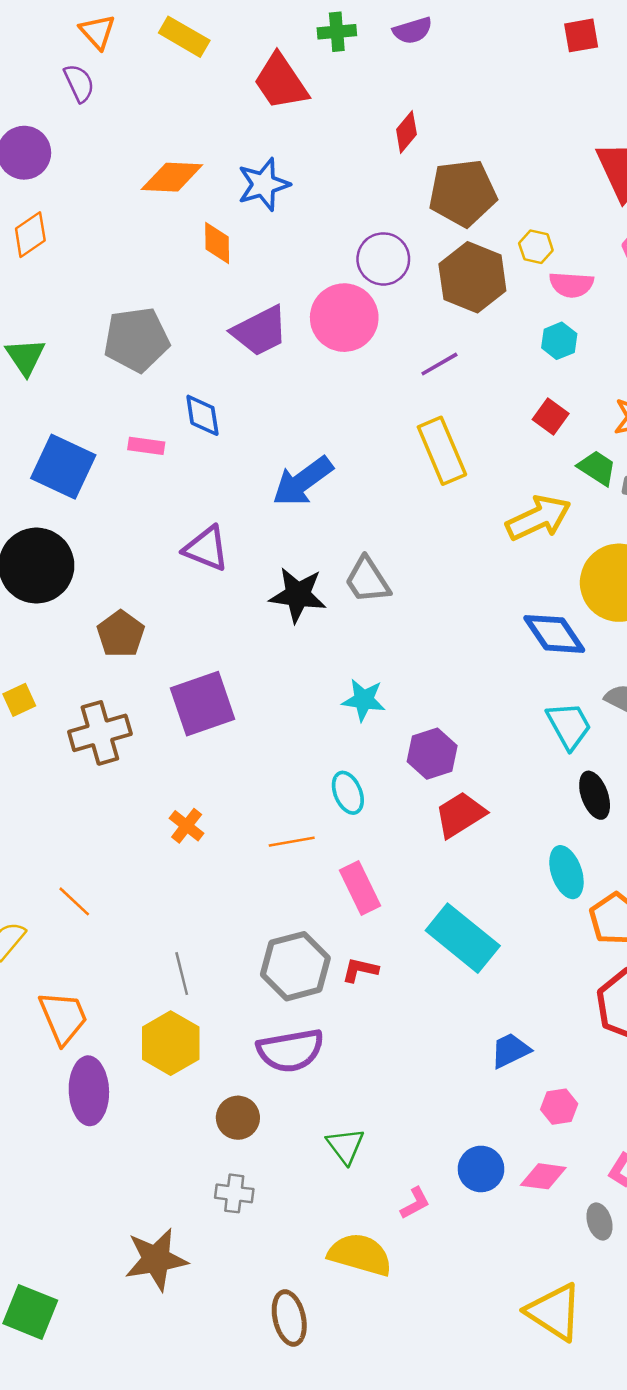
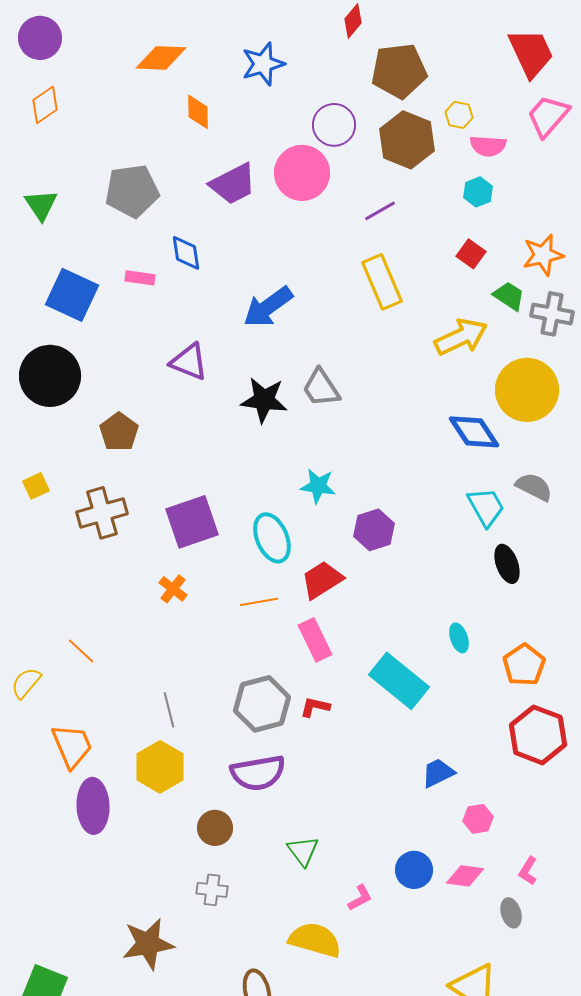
blue star: (264, 184) -> (263, 64), moved
purple square: (202, 704) -> (192, 522), moved
cyan ellipse: (348, 793) -> (272, 538), moved, size x1.4
red trapezoid: (460, 815) -> (322, 580), moved
cyan ellipse: (566, 872) -> (459, 638), moved, size x0.7

